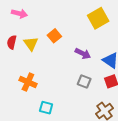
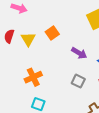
orange cross: (28, 82) -> (33, 77), moved, turned 36

